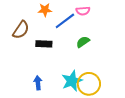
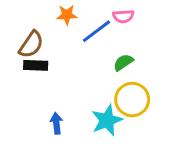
black rectangle: (44, 44) -> (36, 65), moved
yellow circle: (89, 84) -> (132, 100), moved

